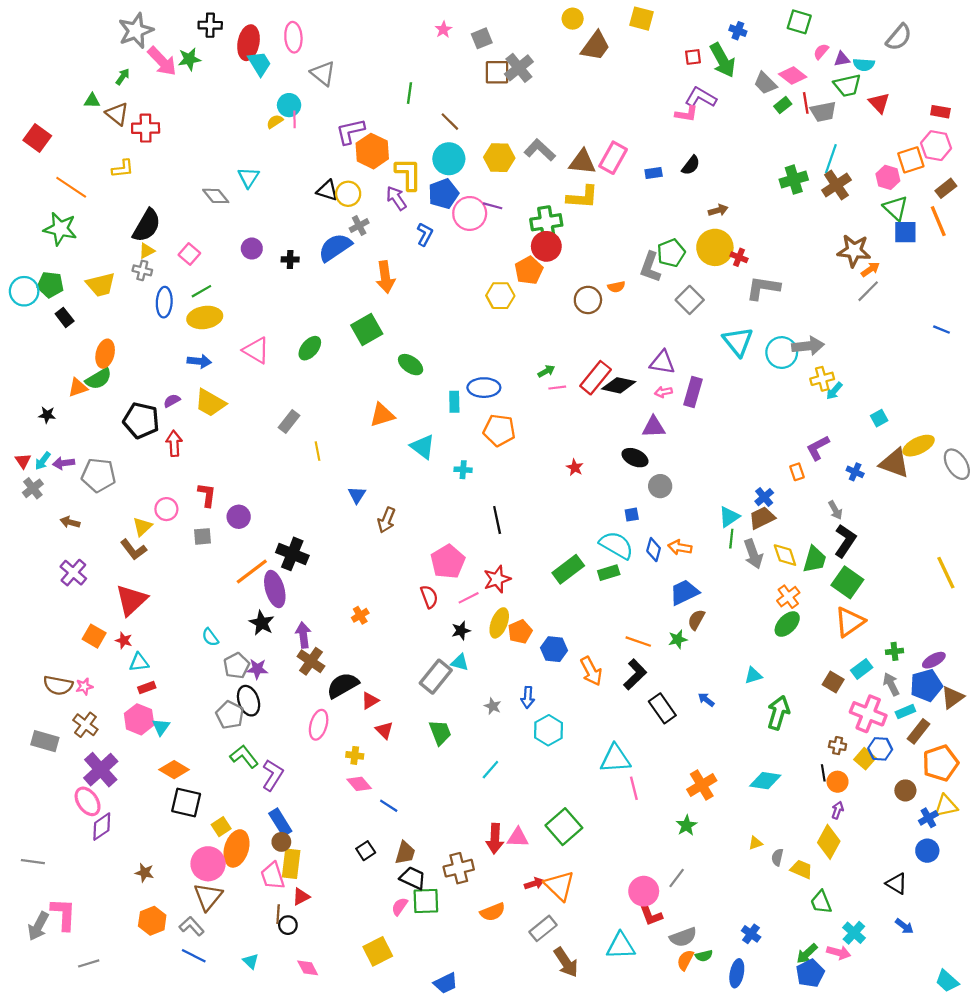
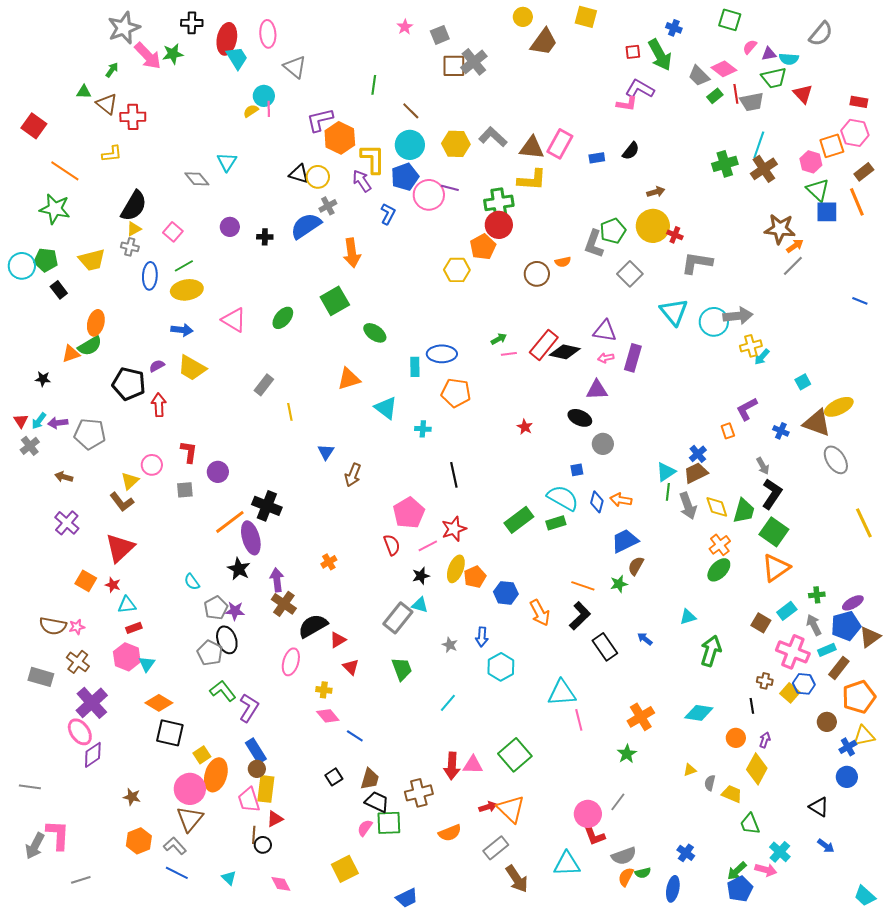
gray ellipse: (957, 464) -> (836, 460), moved
orange circle: (838, 782) -> (736, 738), moved

